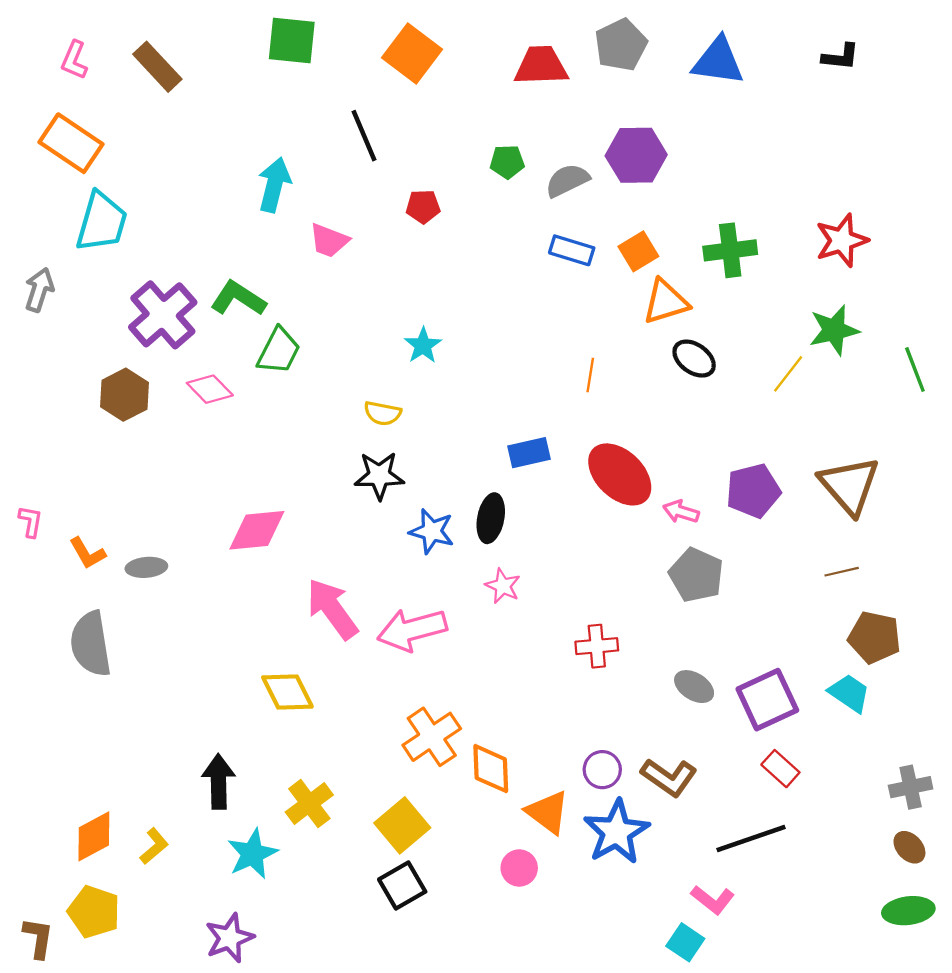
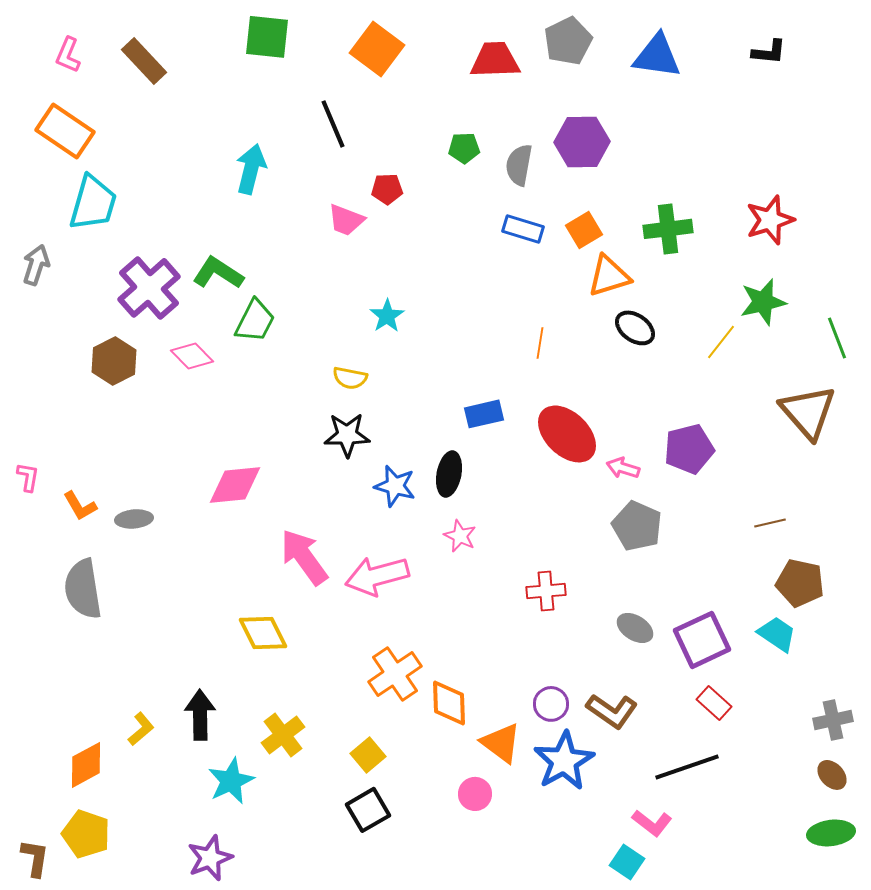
gray semicircle: (567, 180) -> (519, 165), turned -54
pink trapezoid: (329, 241) -> (346, 220), moved
brown triangle: (849, 485) -> (808, 412), moved
yellow square: (402, 825) -> (368, 755), size x0.7
yellow L-shape: (154, 846) -> (141, 729), moved

